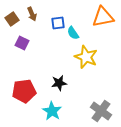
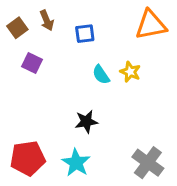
cyan semicircle: (73, 33) -> (101, 75), moved
yellow star: (86, 57) -> (130, 72), moved, size x0.6
red pentagon: (24, 91) -> (28, 158), moved

